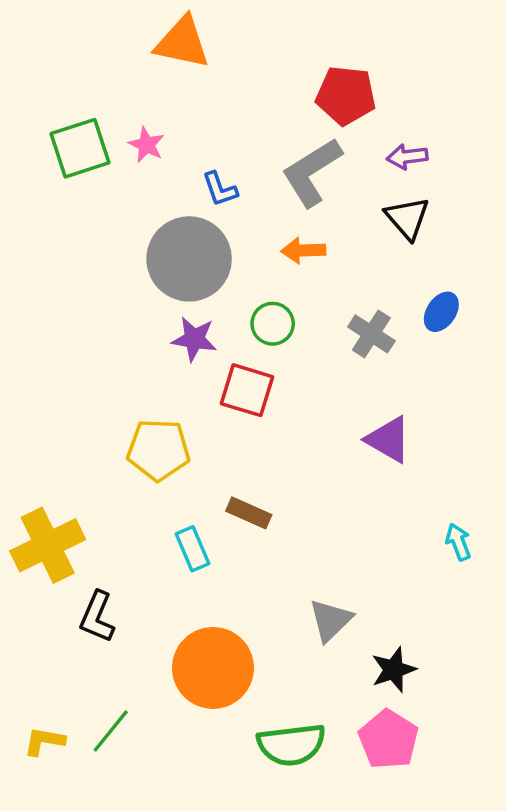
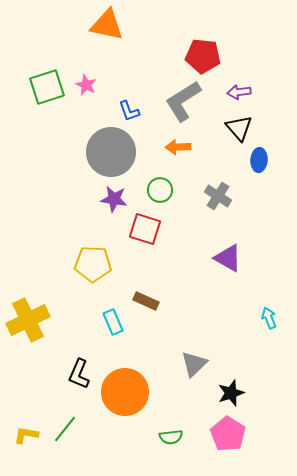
blue ellipse: (441, 312) -> (259, 160), moved, turned -30
black L-shape: (97, 617) -> (79, 374), moved
green semicircle: (291, 745) -> (171, 437), size x0.6

